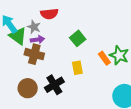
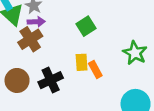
brown cross: (34, 54) -> (30, 39), turned 36
orange rectangle: (104, 58) -> (95, 70), moved

